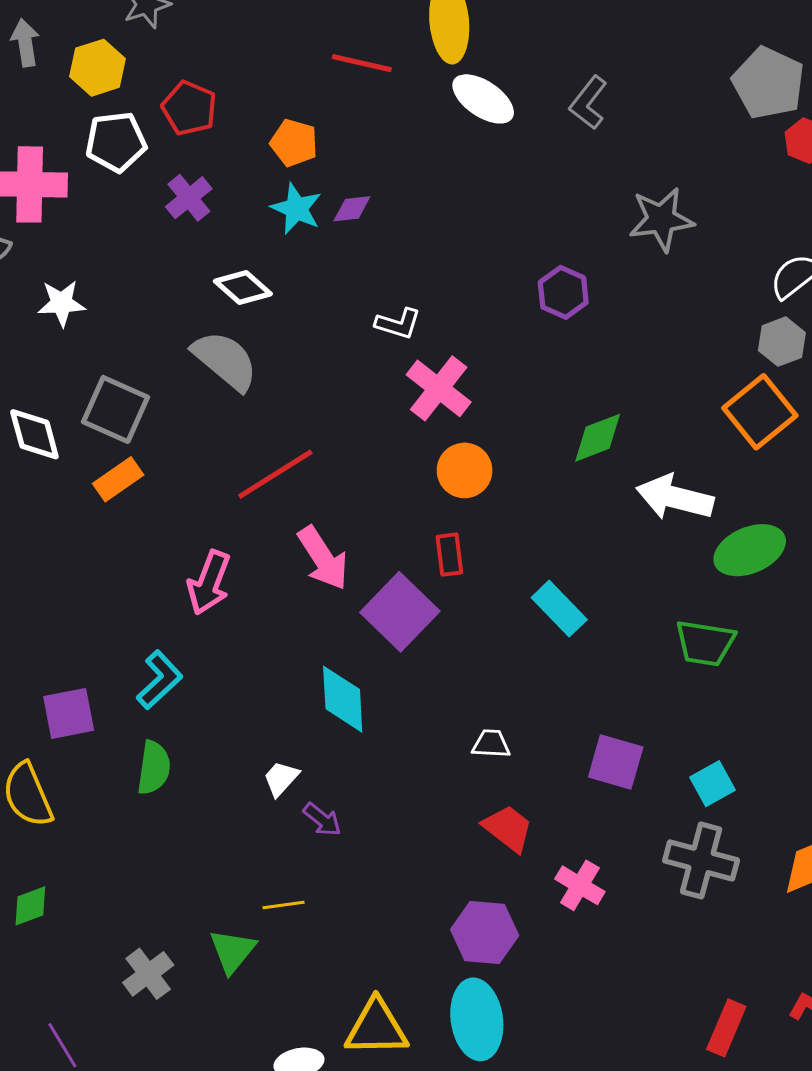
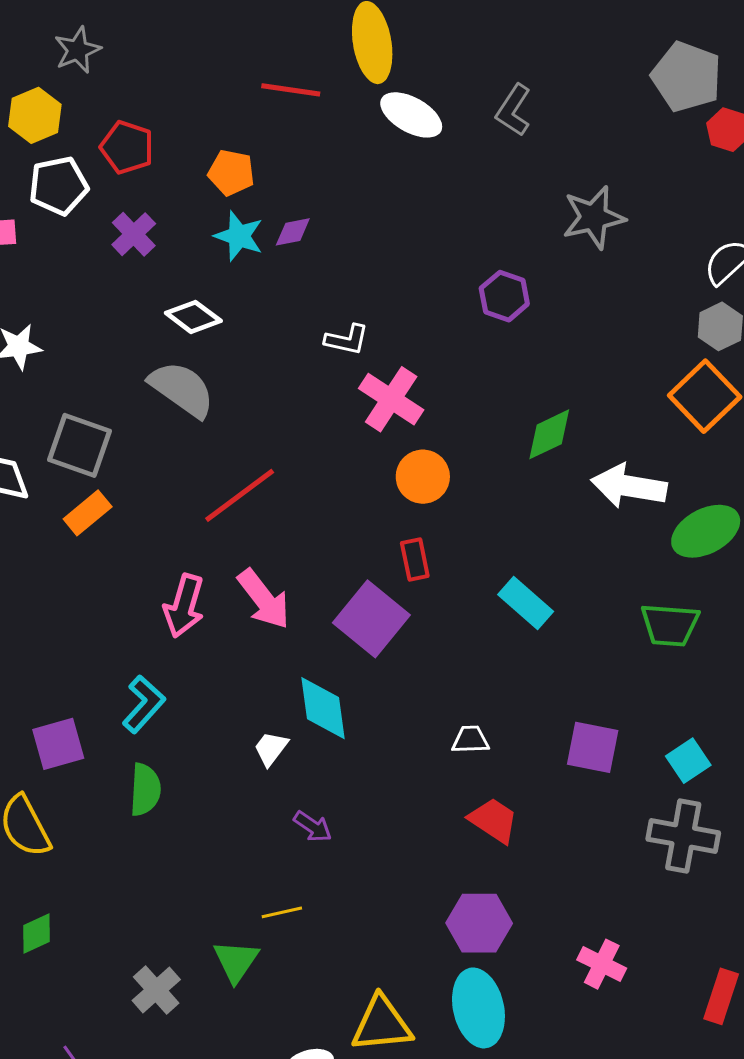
pink arrow: (323, 558) -> (264, 599), moved
white trapezoid: (281, 779) -> (271, 748), moved
pink cross: (580, 885) -> (602, 964), moved

